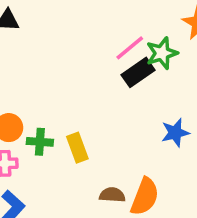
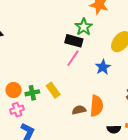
pink line: (130, 48) -> (73, 58), moved
black rectangle: (138, 72) -> (74, 41), turned 66

